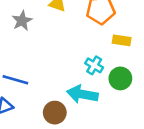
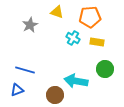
yellow rectangle: (122, 40) -> (97, 42), moved
cyan cross: (94, 65) -> (73, 38), moved

